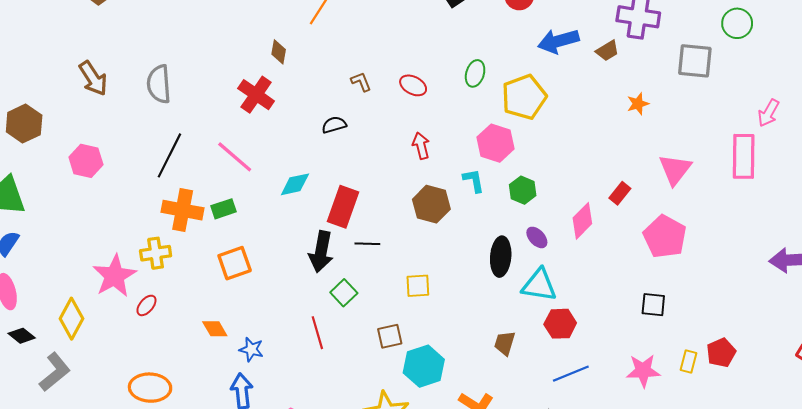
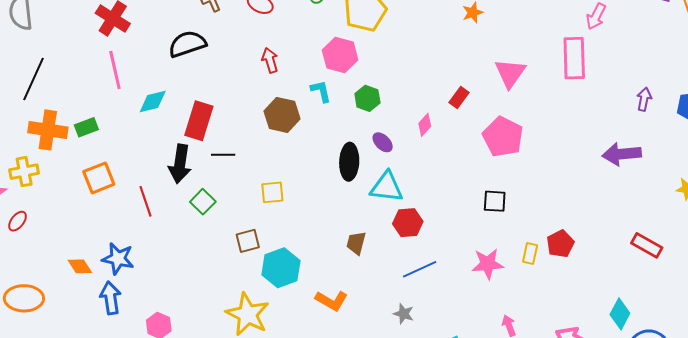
black semicircle: (334, 125) -> (187, 44), size x1.6
pink line: (235, 157) -> (115, 70), moved, turned 39
pink diamond: (582, 221) -> (425, 125), size x0.7
orange diamond: (215, 329) -> (80, 266), moved
red line: (317, 333) -> (146, 201), moved
blue star: (251, 349) -> (118, 259), size x1.4

